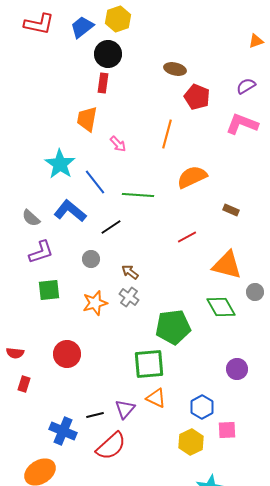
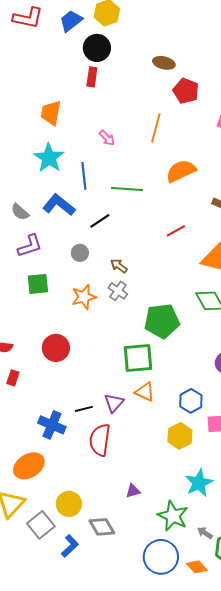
orange trapezoid: (87, 119) -> (51, 113), moved
blue line: (95, 182) -> (84, 176), turned 32
red semicircle: (111, 446) -> (100, 440), turned 140

